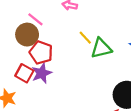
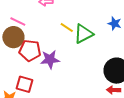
red square: (24, 73) -> (24, 84), moved
purple star: (42, 73) -> (50, 59), moved, turned 30

